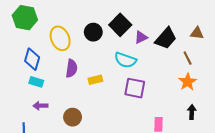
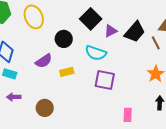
black circle: (93, 32) -> (64, 39), moved
yellow ellipse: (60, 38) -> (34, 17), moved
brown line: (188, 58) -> (156, 43), moved
purple semicircle: (72, 68) -> (44, 61), turned 48

